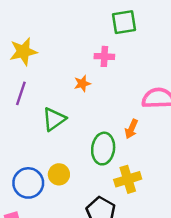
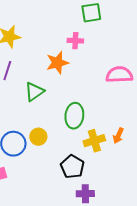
orange star: (82, 83) -> (57, 63), size x1.6
orange arrow: (131, 129) -> (118, 136), moved

